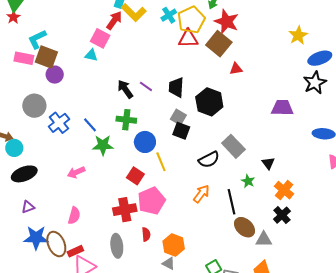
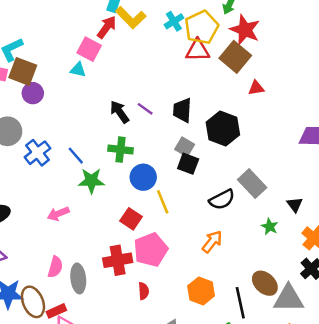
black line: (231, 202) -> (240, 303), moved
gray triangle: (264, 239) -> (288, 299), size x1.5
orange hexagon: (174, 245) -> (201, 291), moved
gray ellipse: (117, 246) -> (78, 278), moved

